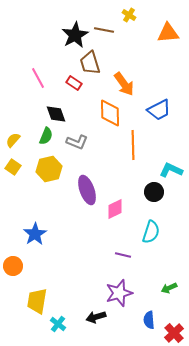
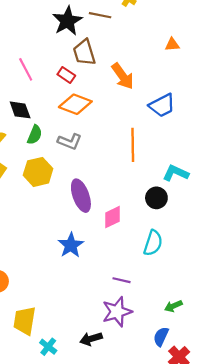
orange triangle: (168, 33) -> (172, 45), moved, size x0.6
orange diamond: (110, 113) -> (75, 104), moved, turned -68
black diamond: (56, 114) -> (20, 110), moved
blue star: (35, 234) -> (71, 245), moved
purple line: (123, 255) -> (121, 280), moved
blue semicircle: (149, 320) -> (161, 337), moved, turned 30

